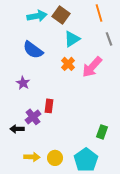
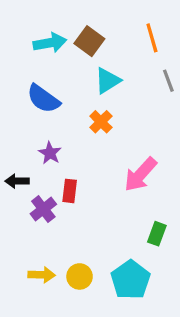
pink arrow: (92, 67) -> (140, 174), moved
purple star: (23, 83) -> (50, 153), moved
black arrow: (17, 129) -> (17, 181), moved

